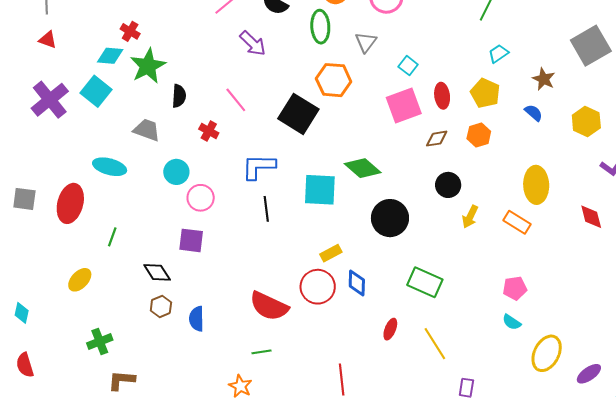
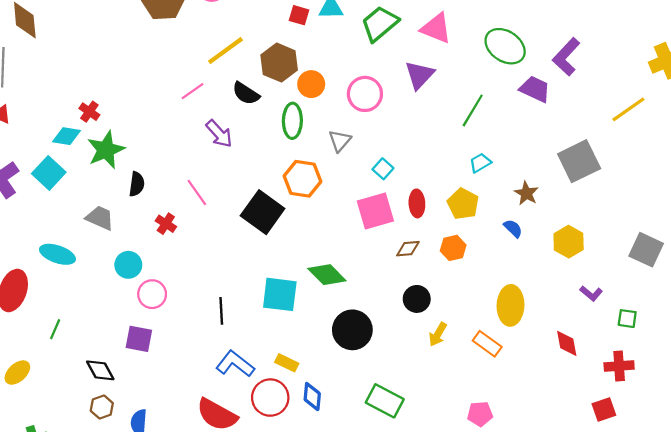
blue L-shape: (259, 167) -> (235, 364), moved, turned 33
yellow rectangle: (331, 253) -> (287, 363), turned 50

